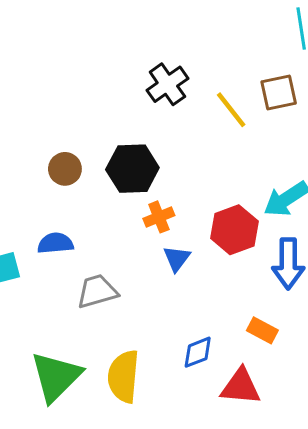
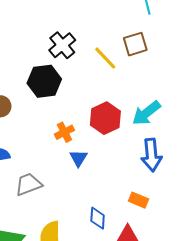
black hexagon: (132, 169) -> (44, 81), moved
red hexagon: (234, 230) -> (105, 118), moved
blue diamond: (198, 352) -> (98, 218), turned -60

